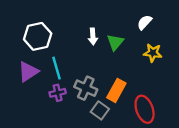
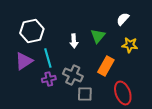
white arrow: (93, 36) -> (74, 41), moved
orange rectangle: (116, 90) -> (106, 66), moved
gray square: (100, 110) -> (85, 94), turned -35

